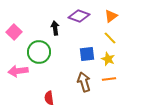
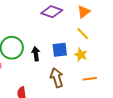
black arrow: (55, 28) -> (36, 54), moved
orange line: (109, 79) -> (90, 79), moved

